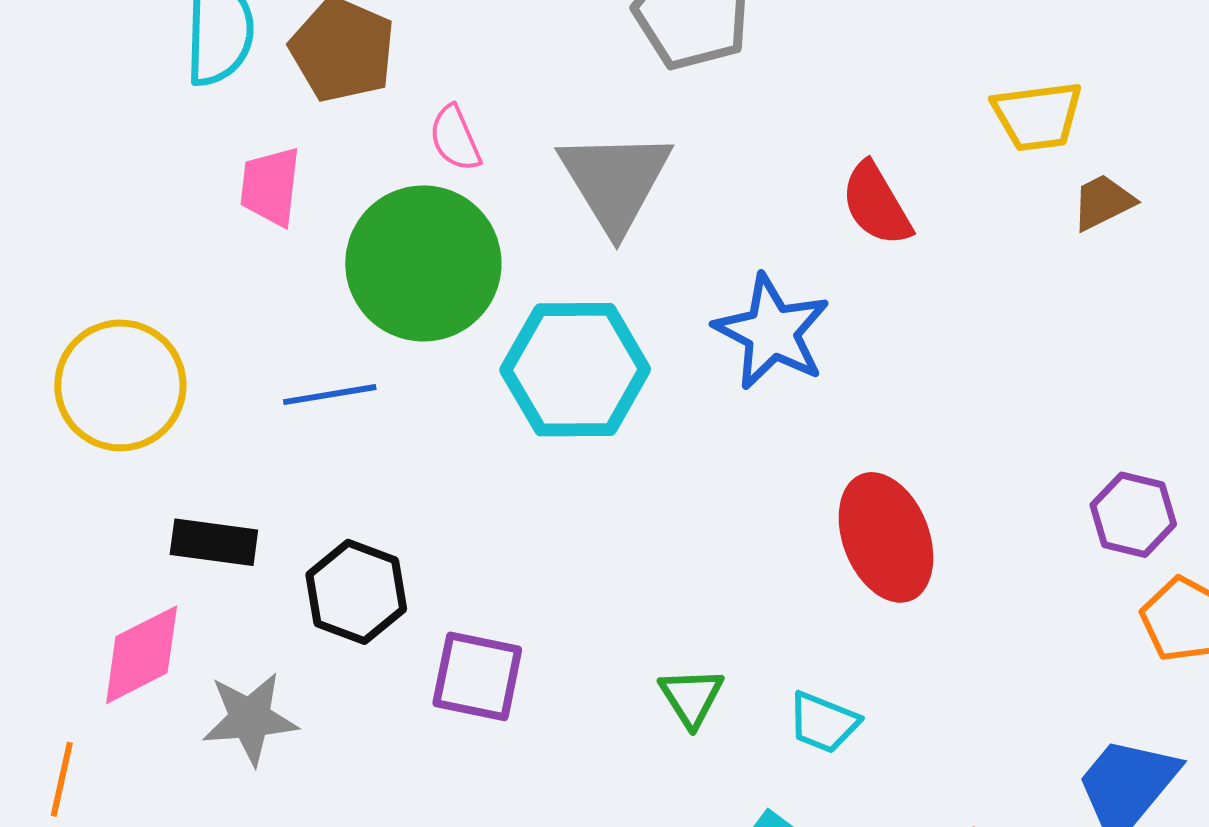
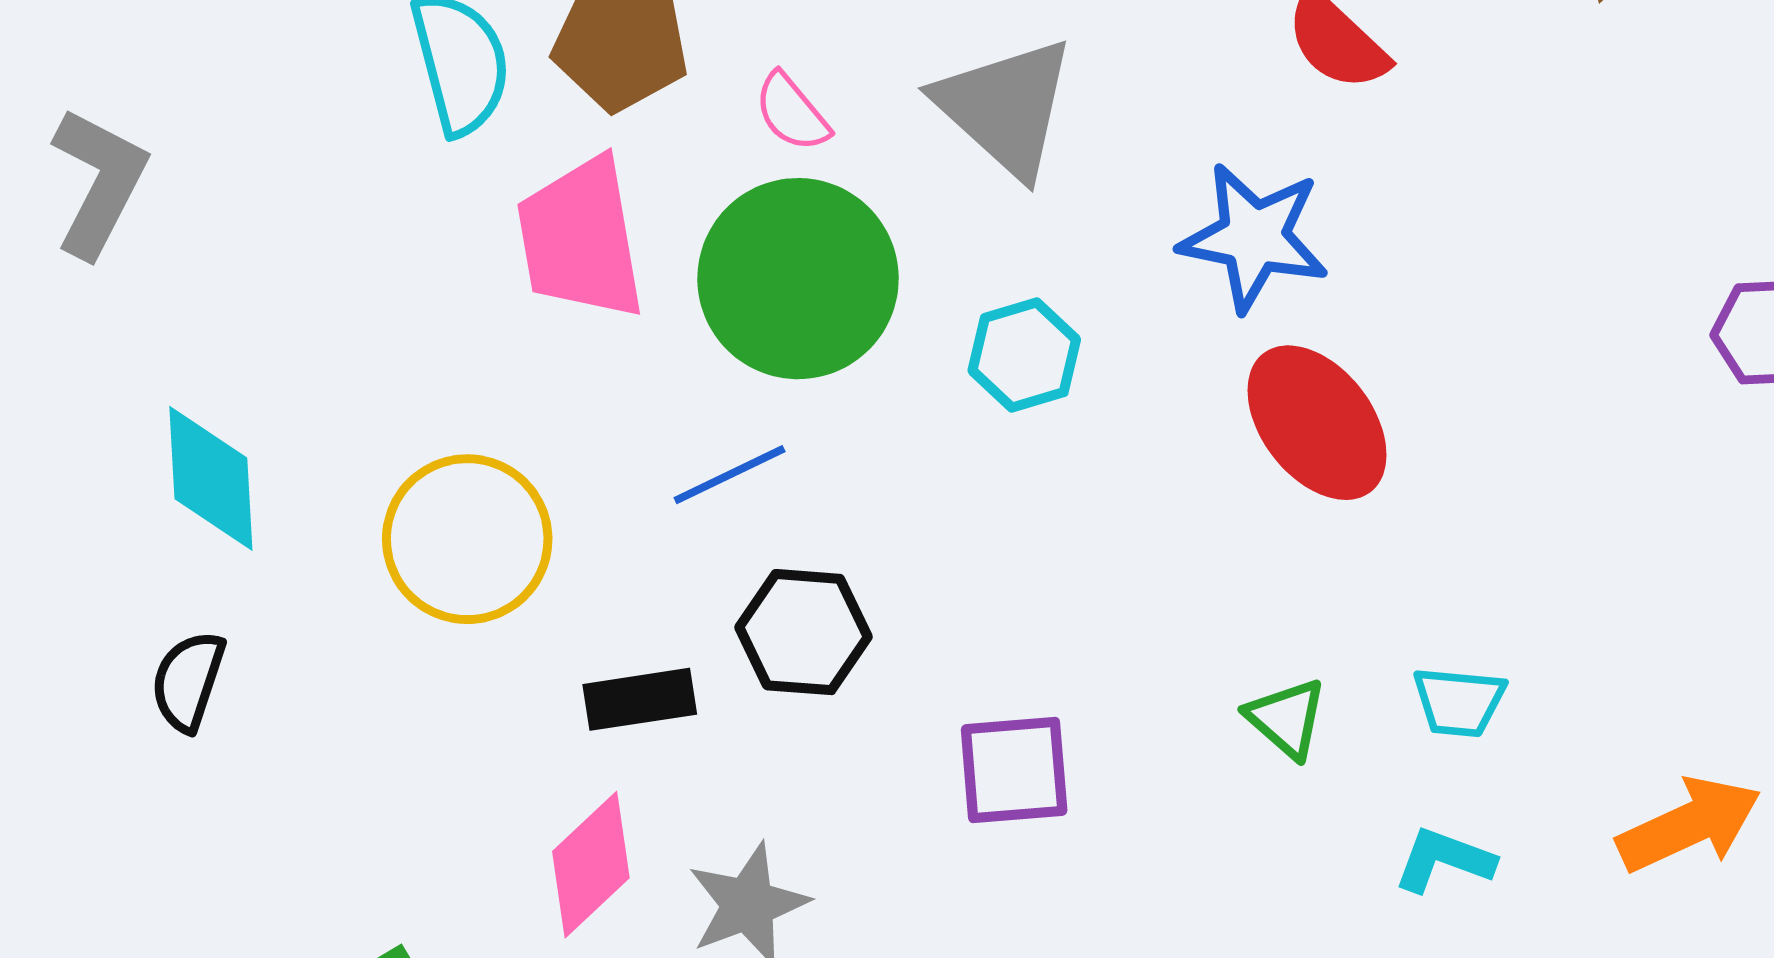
pink trapezoid: (270, 186) -> (581, 239), size x1.6
cyan hexagon: (575, 370) -> (1024, 355), size x0.6
red ellipse: (886, 537) -> (1317, 423), moved
black hexagon: (356, 592) -> (804, 632), moved

